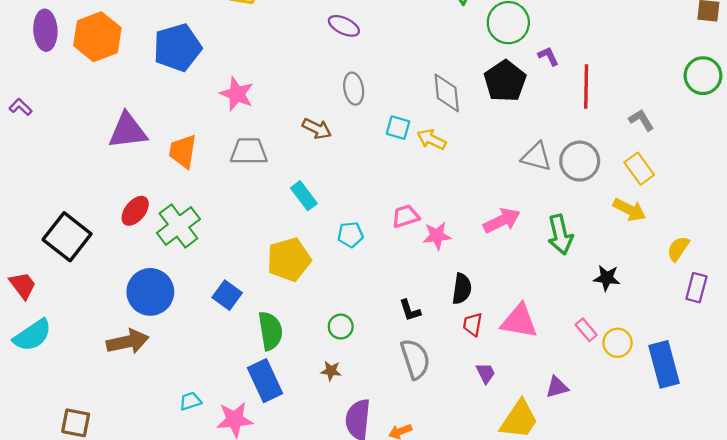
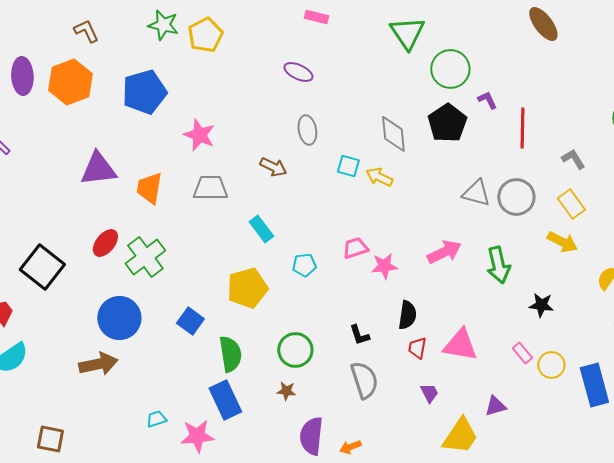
green circle: (341, 327) -> (295, 350), size x1.5

